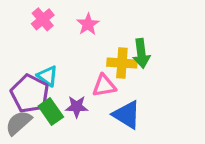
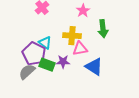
pink star: (88, 24) -> (83, 11), moved
yellow cross: (122, 63) -> (72, 36), moved
green rectangle: (51, 111) -> (47, 65), turned -35

